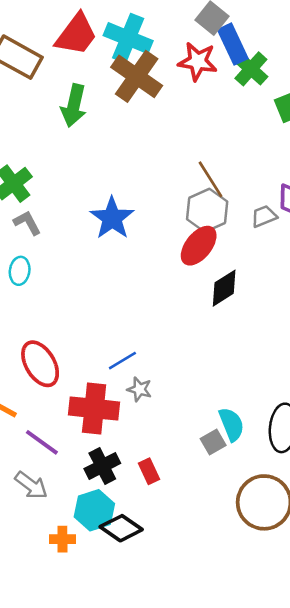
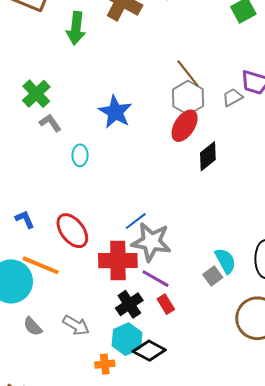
cyan ellipse: (20, 271) -> (80, 155), moved
gray star: (139, 389) -> (151, 242), size x2.0
purple line: (42, 442) -> (155, 279), moved

